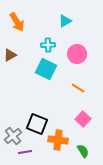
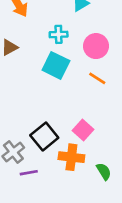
orange line: (78, 88) -> (97, 78), moved
pink square: (83, 119) -> (83, 130), moved
black square: (37, 124) -> (44, 136), turned 30

